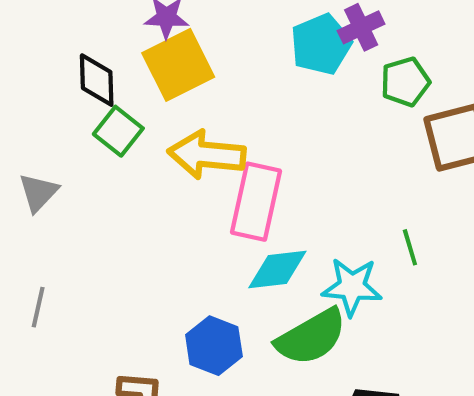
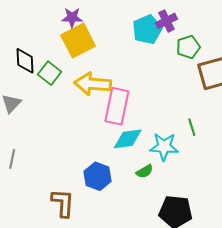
black diamond: (97, 80) -> (25, 61), moved
green semicircle: (311, 337) -> (145, 171), size x0.5

